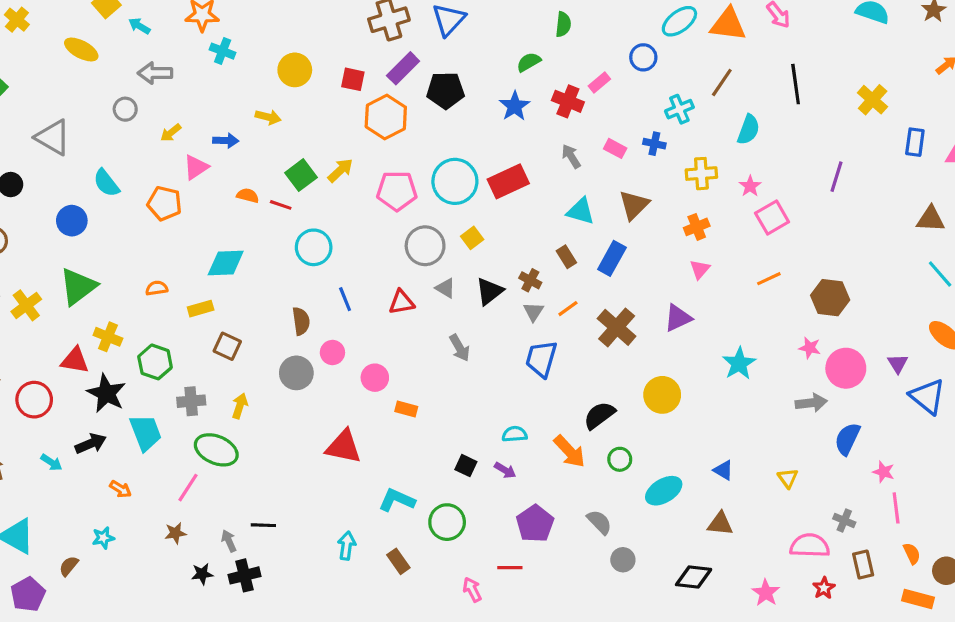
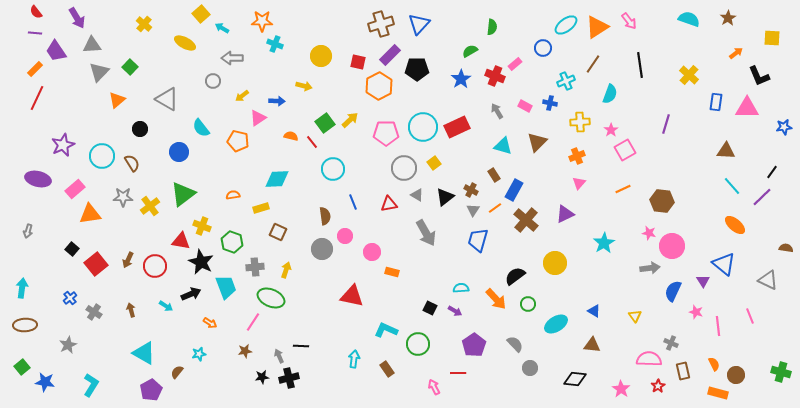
orange triangle: (728, 24) -> (597, 27), turned -40
red line: (281, 205) -> (312, 142), turned 32
blue rectangle: (612, 258) -> (514, 190), moved
gray arrow: (460, 348) -> (426, 233), size x1.5
purple triangle: (898, 364) -> (703, 281), moved
pink line: (896, 508) -> (718, 326), moved

